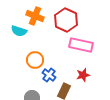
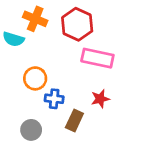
blue cross: (49, 75) -> (54, 99), turned -32

